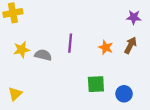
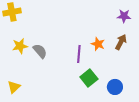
purple line: (70, 43) -> (79, 54), moved
gray semicircle: (43, 55) -> (40, 51), turned 35
green square: (96, 84) -> (89, 78), turned -36

